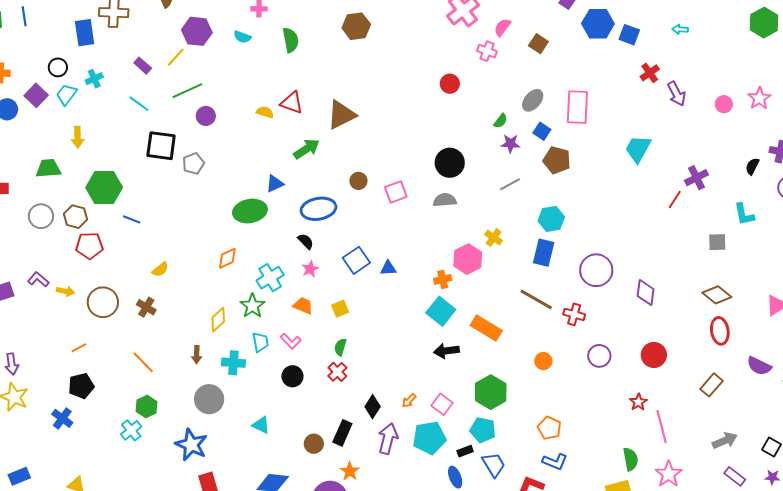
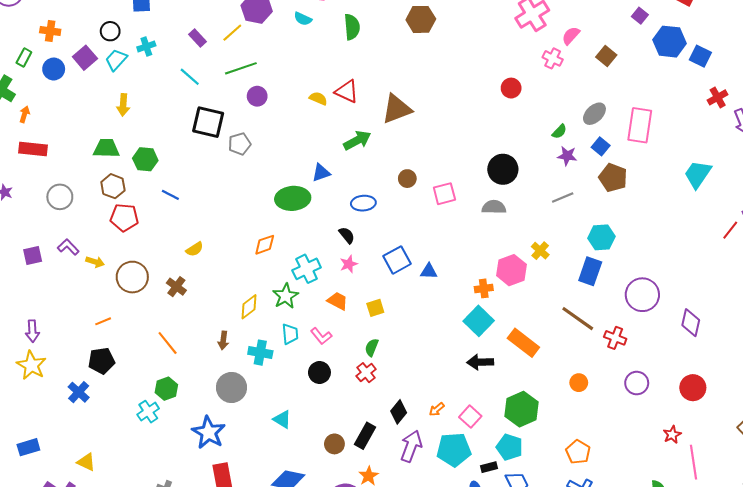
green trapezoid: (48, 168) -> (106, 148), moved
green hexagon: (104, 188) -> (145, 159), size x0.7
blue ellipse: (318, 209) -> (363, 203), size x0.7
gray circle: (41, 216) -> (60, 197), moved

